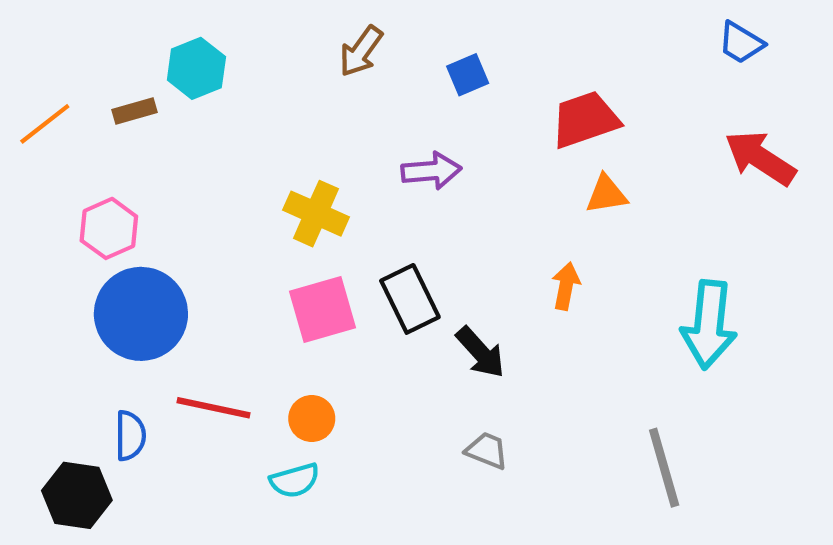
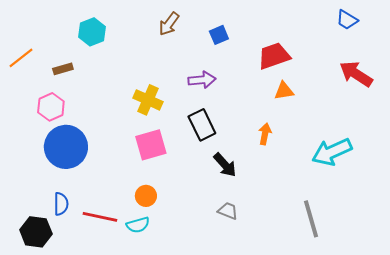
brown rectangle: (135, 111) -> (63, 69), moved
black rectangle: (410, 299) -> (202, 125), moved
cyan arrow: (709, 325) -> (332, 152), turned 60
red line: (214, 408) -> (100, 217), moved

